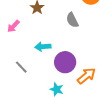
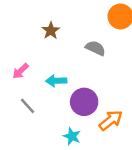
gray semicircle: (72, 20) -> (95, 48), turned 140
pink arrow: (13, 26) -> (20, 71), moved

